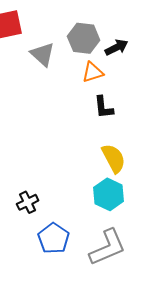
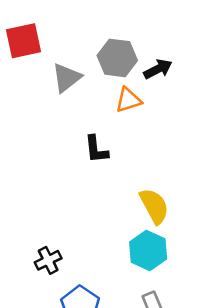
gray triangle: (43, 54) -> (67, 78), turned 40
black L-shape: (104, 107) -> (96, 149), moved

